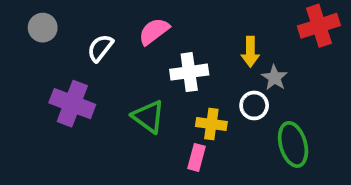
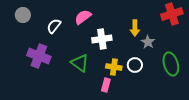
white circle: (254, 105) -> (135, 65), moved
green ellipse: (293, 144) -> (171, 64), moved

